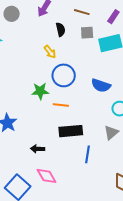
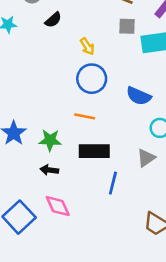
black semicircle: (61, 30) -> (53, 20), moved, turned 56
yellow arrow: (50, 52) -> (87, 46), moved
green star: (40, 91) -> (50, 140), moved

